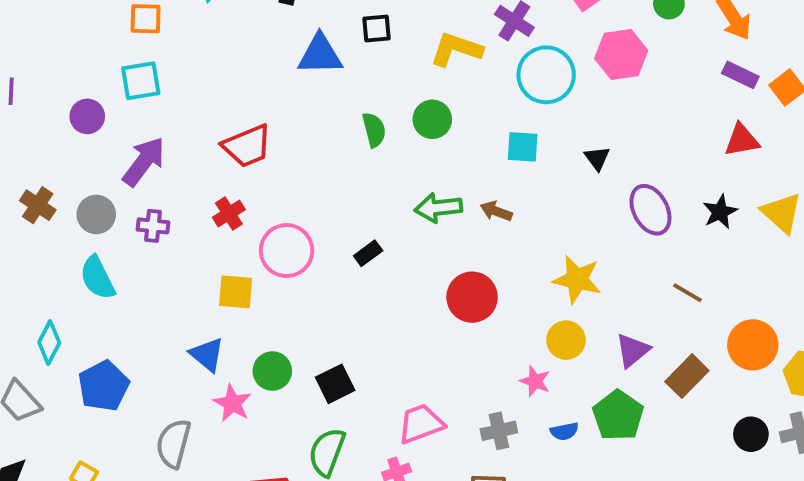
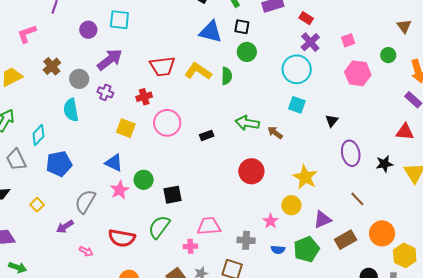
yellow L-shape: (456, 49) -> (198, 71), moved
cyan circle: (546, 75) -> (297, 69), moved
green circle: (432, 119) -> (247, 52), moved
yellow square: (236, 292) -> (126, 128), moved
blue triangle: (207, 355) -> (114, 163), turned -30

